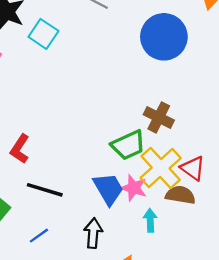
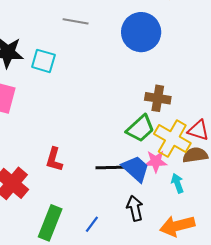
black line: (45, 190) -> (111, 168), moved

